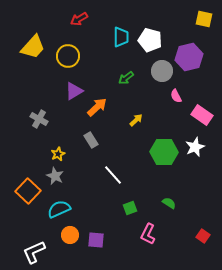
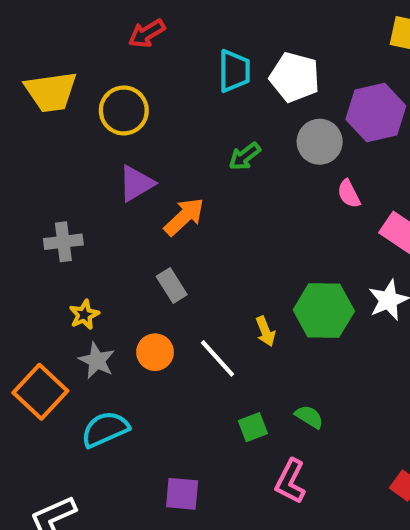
yellow trapezoid: (33, 47) -> (51, 92), turned 40
gray cross: (39, 119) -> (63, 242), turned -36
yellow arrow: (136, 120) -> (265, 331), moved, turned 112
yellow star: (58, 154) -> (84, 315), moved
green semicircle: (169, 203) -> (309, 417), moved
orange circle: (70, 235) -> (155, 352), moved

